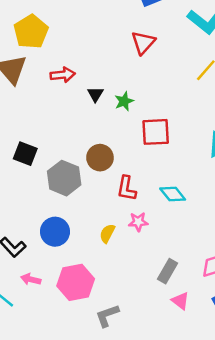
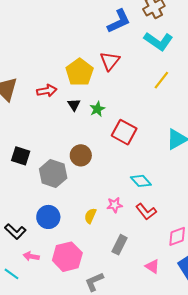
yellow pentagon: (31, 32) -> (80, 72), moved
red square: (156, 132) -> (124, 132), turned 35
red L-shape: (127, 188) -> (146, 212), moved, turned -45
gray rectangle: (168, 271) -> (120, 245), moved

